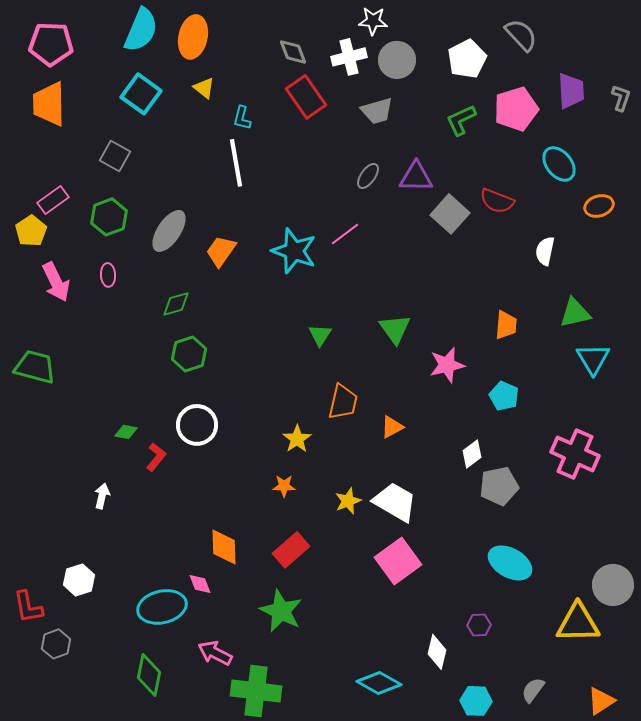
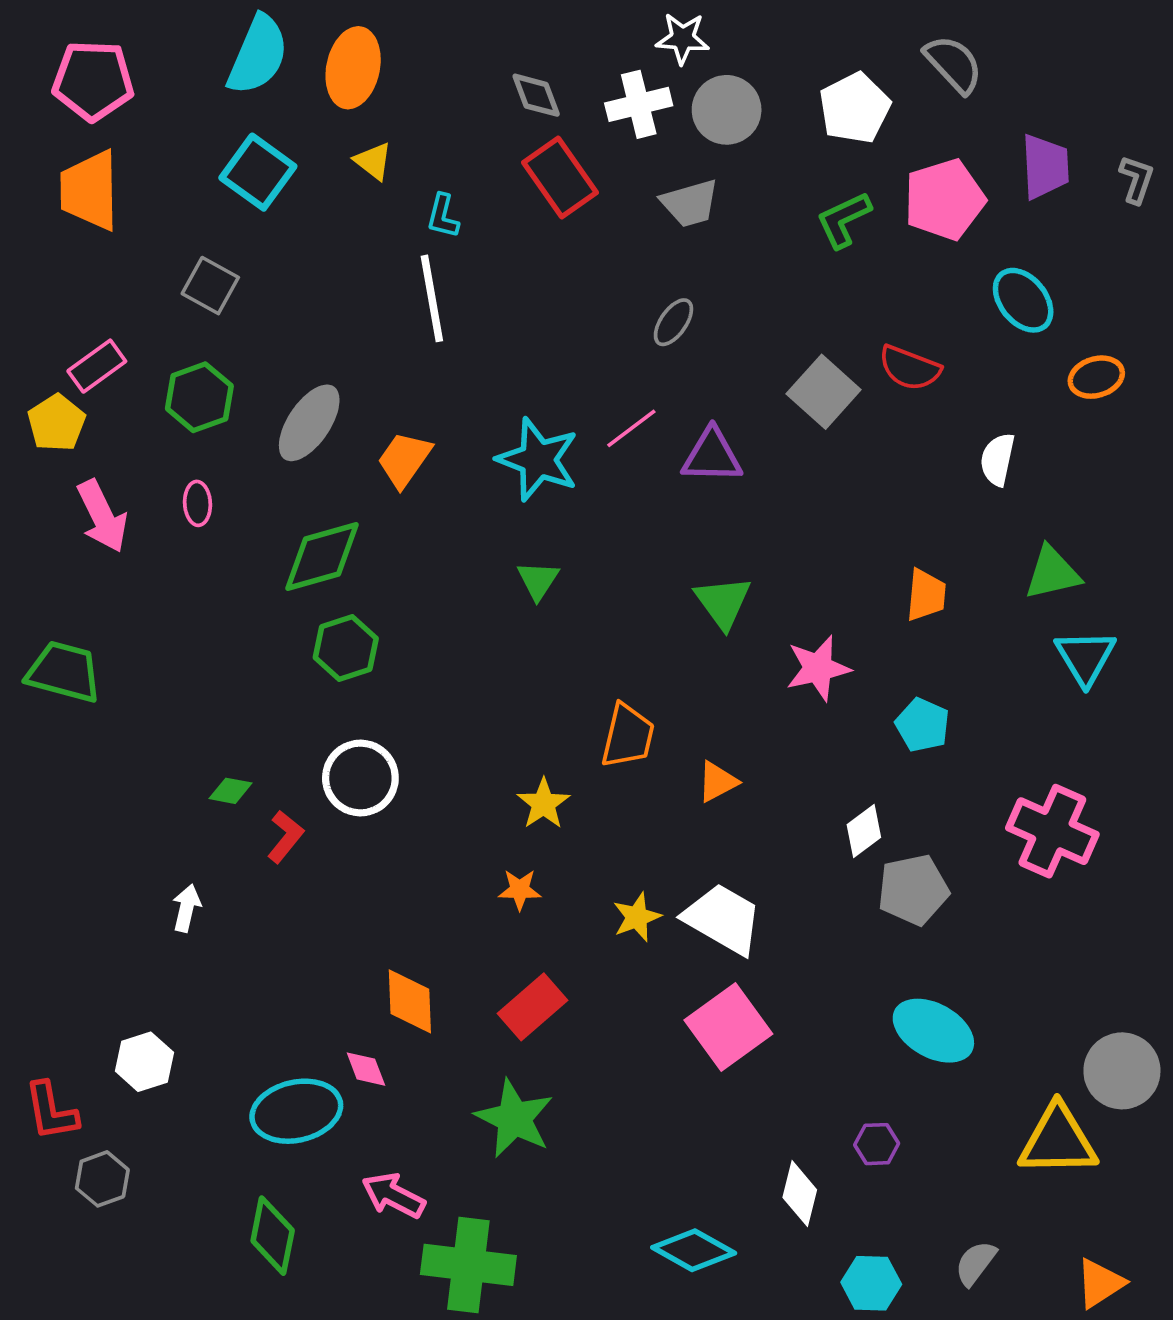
purple triangle: (416, 177) -> (712, 456), moved
green diamond: (176, 304) -> (322, 556), size x1.6
green triangle: (320, 335) -> (538, 580), moved

